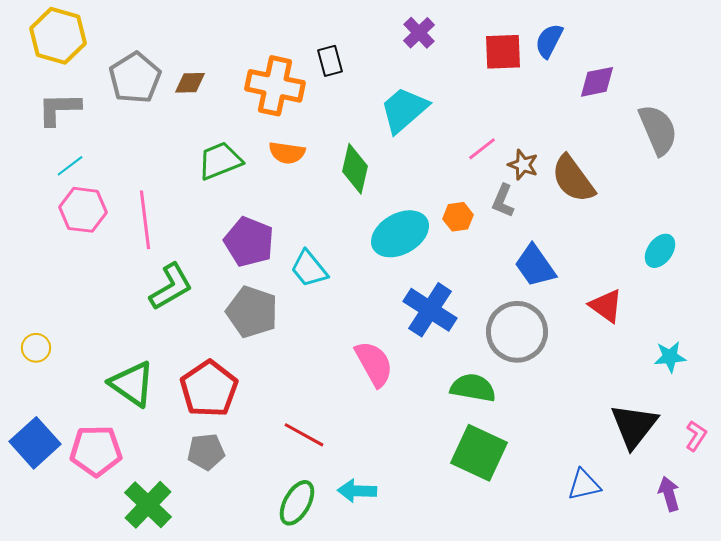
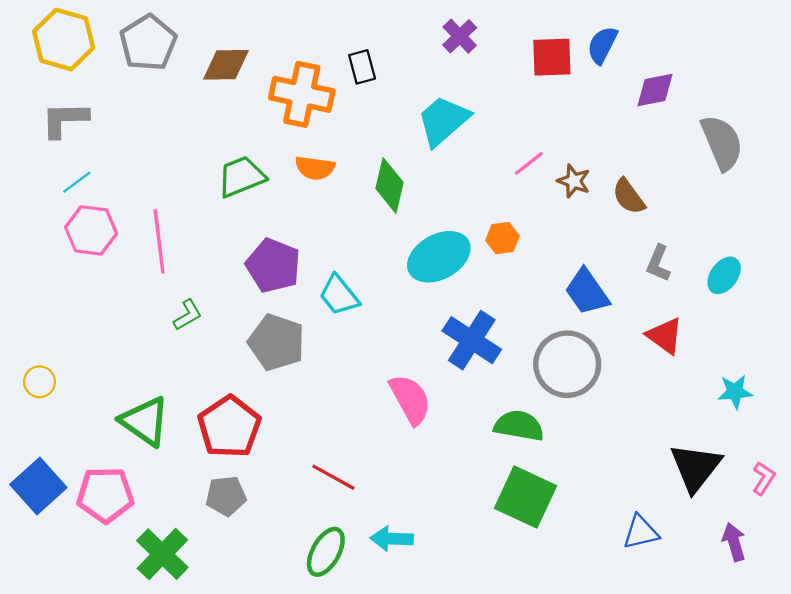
gray pentagon: (135, 78) -> (148, 43), moved
brown diamond: (190, 83) -> (226, 65), moved, size x1.4
brown semicircle: (573, 179) -> (629, 196), size x0.7
gray L-shape: (503, 201) -> (658, 263), moved
green L-shape: (171, 287) -> (188, 315), size x0.6

